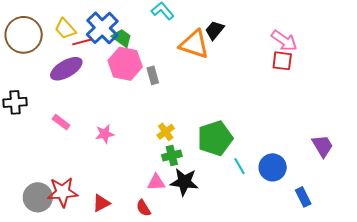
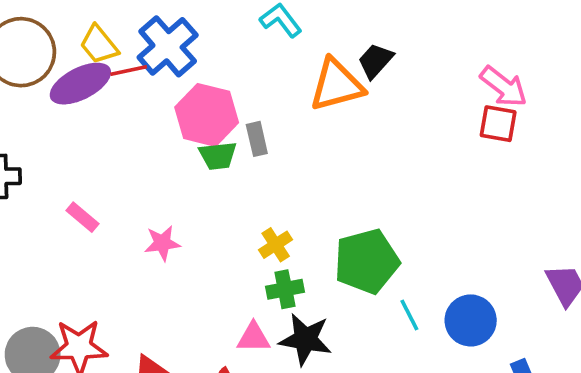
green trapezoid: (122, 38) -> (218, 156), moved, turned 135
orange triangle: (194, 44) -> (337, 85), turned -36
purple ellipse: (66, 69) -> (80, 84), moved

